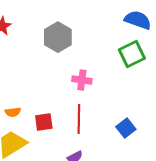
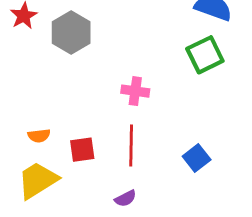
gray hexagon: (58, 37) -> (71, 33), moved

